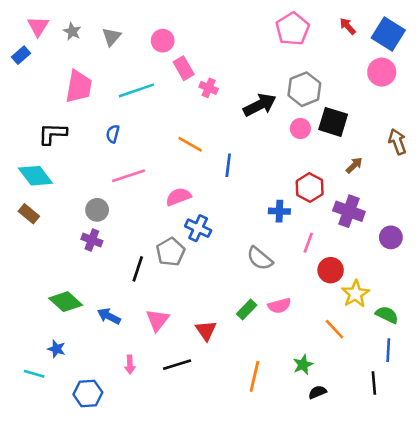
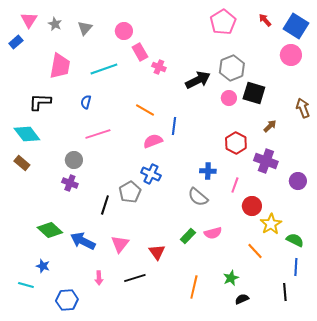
pink semicircle: (178, 197) -> (153, 141), moved
blue cross: (279, 211) -> (208, 171), moved
blue arrow: (109, 316) -> (83, 241), size x1.4

